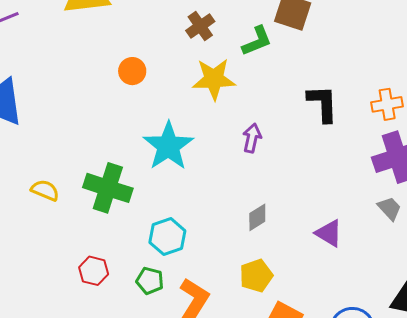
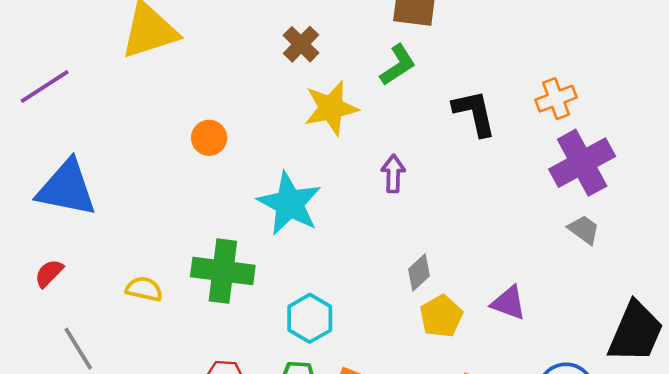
green L-shape: (257, 41) -> (398, 65), moved
orange circle: (132, 71) -> (209, 138), moved
purple triangle: (329, 233) -> (509, 303), moved
yellow pentagon: (256, 276) -> (441, 316), moved

